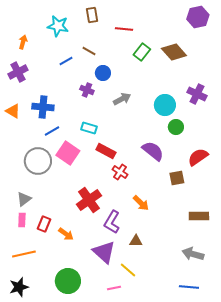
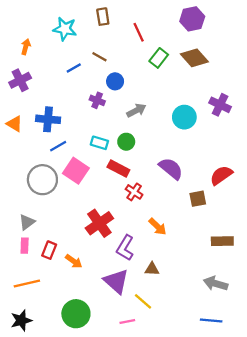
purple hexagon: (198, 17) -> (192, 19), moved
red line: (124, 29) -> (139, 32), turned 60
green circle: (176, 127) -> (126, 142), moved

